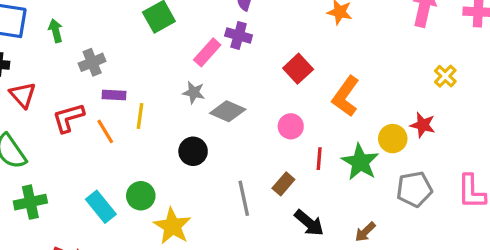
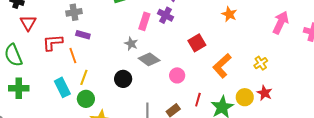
pink rectangle: (207, 52) -> (144, 21), turned -36
yellow cross: (445, 76) -> (261, 63), moved
yellow line: (140, 116) -> (84, 77), moved
pink circle: (291, 126) -> (177, 75), moved
cyan rectangle: (101, 207) -> (62, 87), moved

